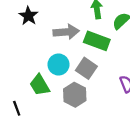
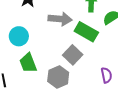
cyan circle: (58, 65) -> (19, 36), moved

